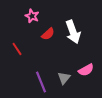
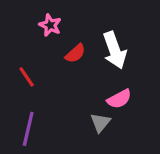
pink semicircle: (86, 70) -> (119, 99), moved
purple line: (41, 82) -> (28, 129), moved, turned 35

